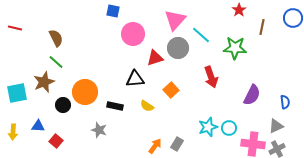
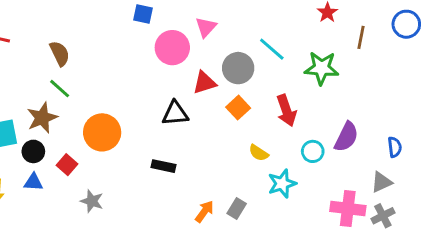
pink triangle: (175, 20) -> (206, 27), moved, size x0.7
orange square: (171, 90) -> (238, 108), moved
black circle: (63, 105) -> (33, 151), moved
black rectangle: (115, 106) -> (164, 166), moved
yellow semicircle: (147, 106) -> (259, 153), moved
cyan circle: (229, 128) -> (313, 151), moved
gray star: (99, 130) -> (92, 201), moved
red square: (56, 141) -> (67, 165), moved

